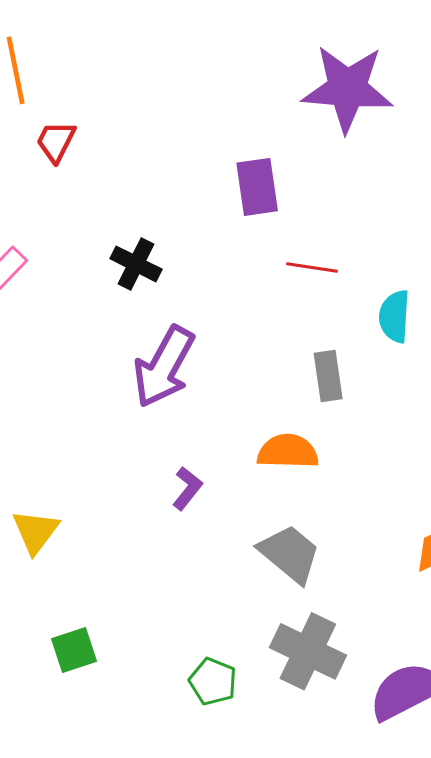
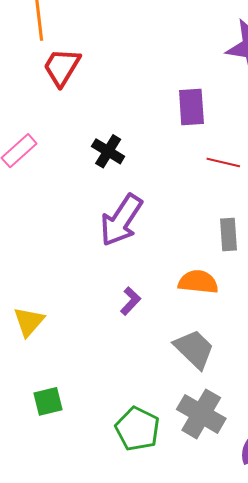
red trapezoid: (56, 141) -> (62, 67), size x1.4
green pentagon: (213, 682) -> (137, 429), size x1.4

